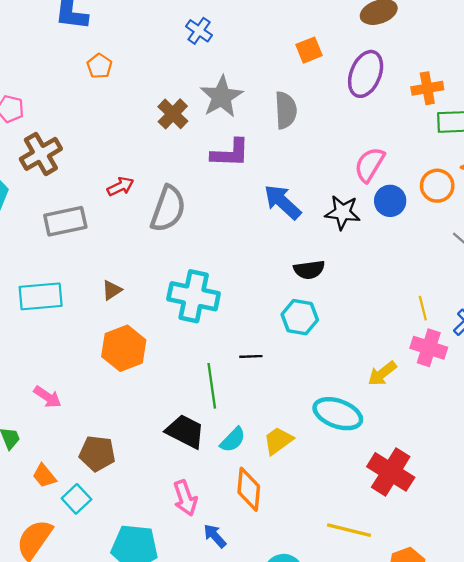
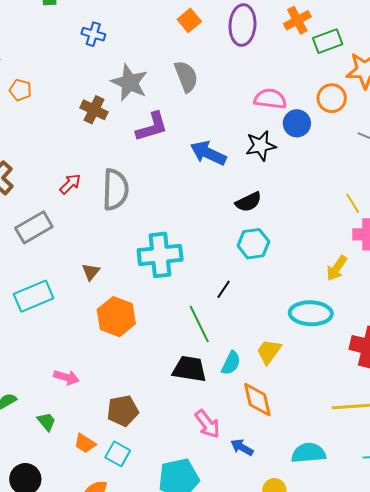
pink semicircle: (370, 165) -> (270, 99), turned 84
black line: (251, 356) -> (224, 289), turned -36

